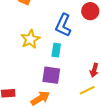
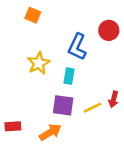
yellow line: (87, 90) -> (92, 108), moved

